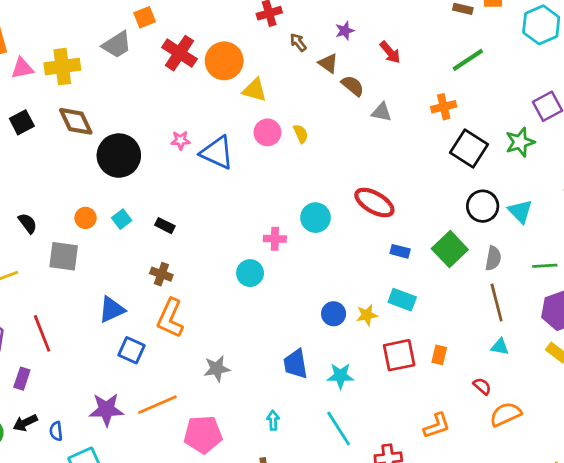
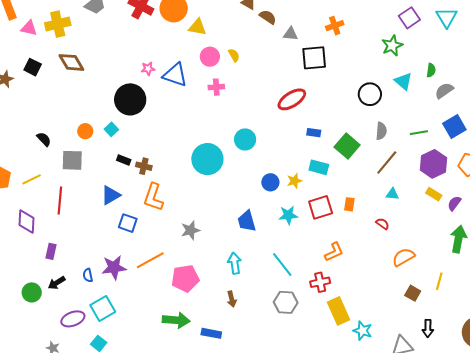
pink triangle: (22, 68) -> (29, 28), turned 30
black square: (22, 122) -> (33, 67), turned -30
black square: (469, 149) -> (314, 58), moved, turned -32
black circle: (119, 156) -> (130, 99), moved
red ellipse: (374, 203) -> (292, 99), turned -56
cyan triangle: (520, 211) -> (403, 81), moved
cyan circle: (315, 218) -> (245, 139), moved
black rectangle: (165, 226) -> (124, 160), moved
pink cross: (275, 239) -> (216, 87), moved
green square: (450, 249) -> (347, 146), moved
cyan circle: (250, 273) -> (207, 159), size x1.6
brown line: (497, 302) -> (387, 163), turned 60
red line: (42, 333) -> (60, 201), moved, turned 32
cyan star: (340, 376) -> (288, 215), moved
orange semicircle: (506, 414) -> (403, 257), moved
cyan arrow: (273, 420) -> (235, 263), size x1.5
orange L-shape: (437, 426) -> (334, 252), moved
blue semicircle: (56, 431) -> (88, 275), moved

